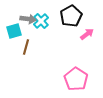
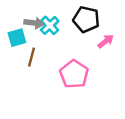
black pentagon: (71, 16) -> (86, 19), turned -30
pink pentagon: (76, 79) -> (74, 74), moved

